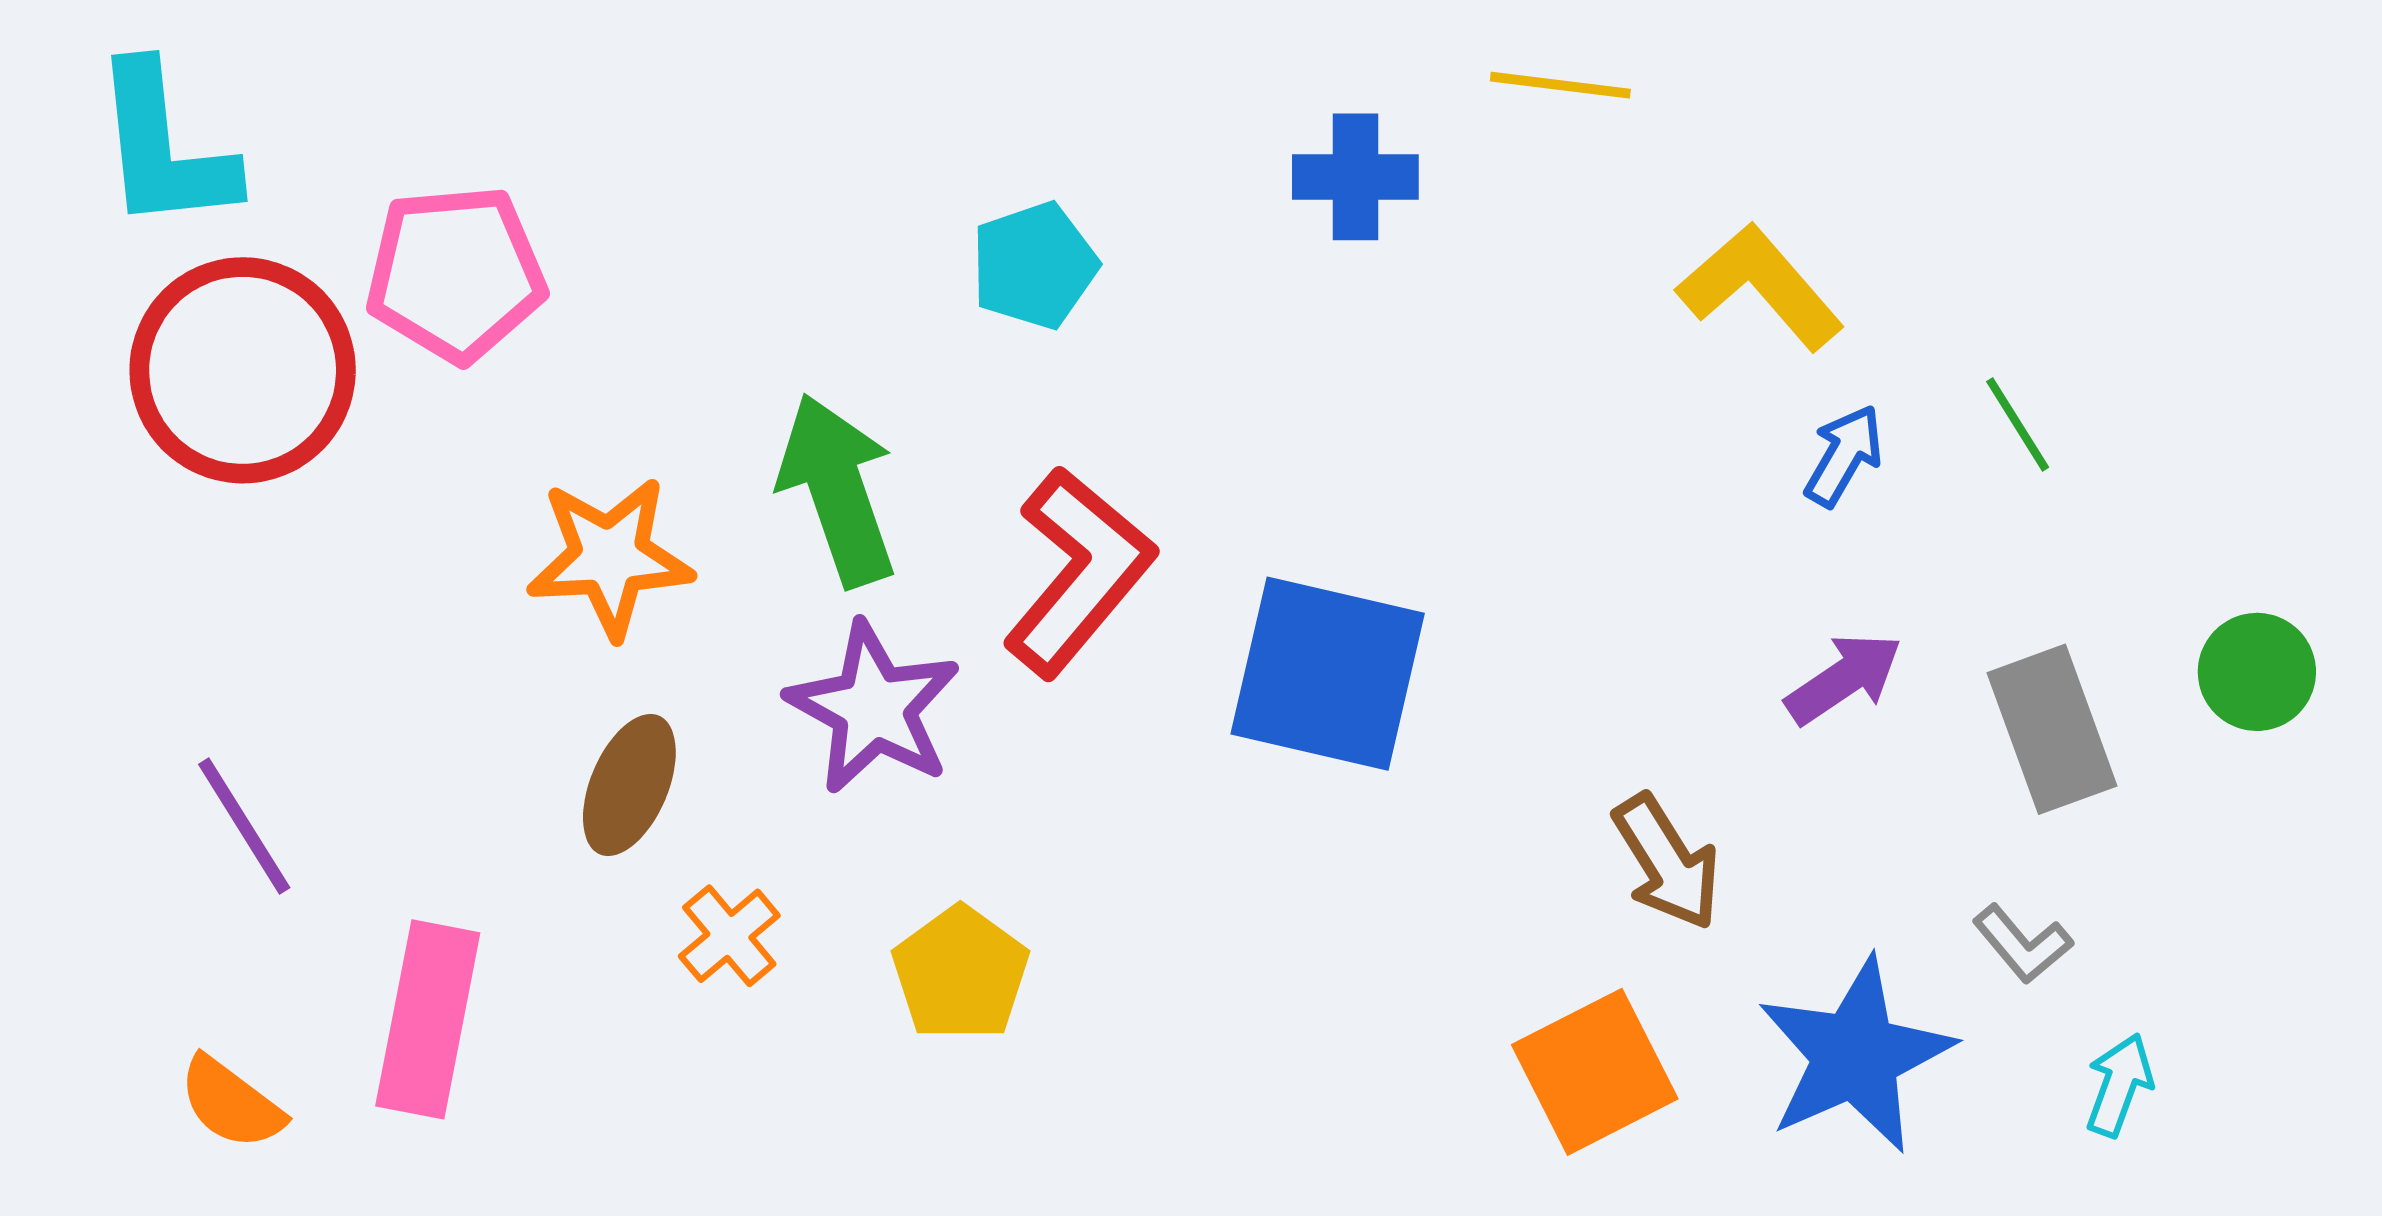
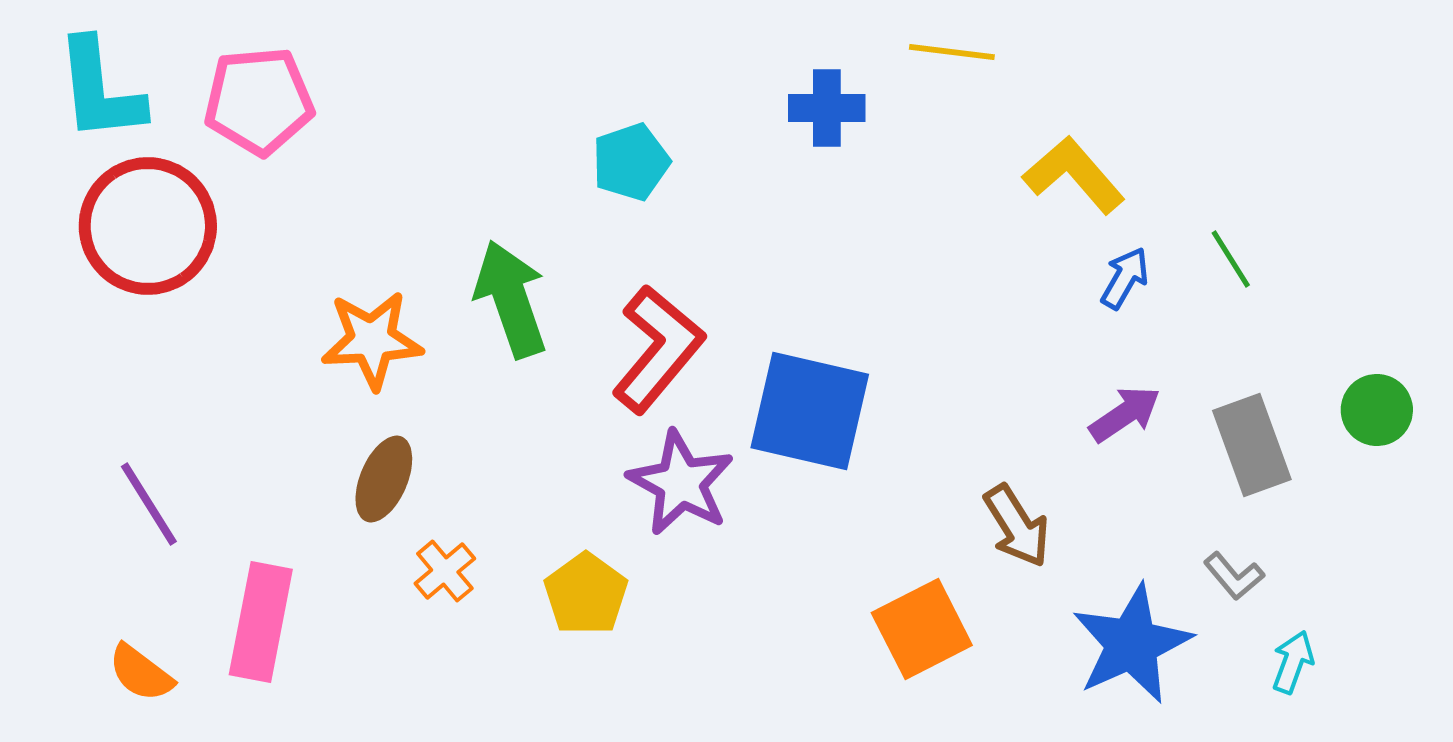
pink pentagon: (456, 274) -> (259, 101), moved
purple star: (874, 708) -> (681, 483), moved
orange square: (1595, 1072) -> (922, 629), moved

